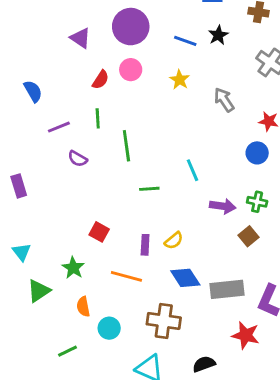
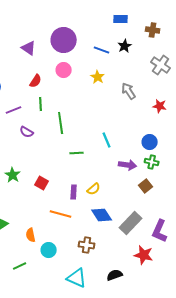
red semicircle: (101, 80) -> (36, 81), moved
blue circle: (257, 153) -> (150, 142), moved
green star: (73, 268) -> (13, 175), moved
gray rectangle: (227, 289) -> (131, 223), turned -40
brown cross: (164, 321) -> (87, 245), size x0.7

